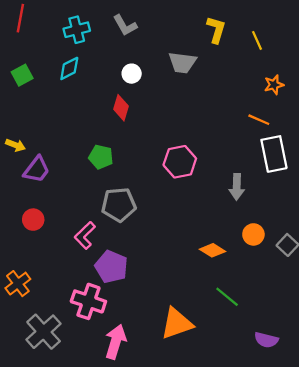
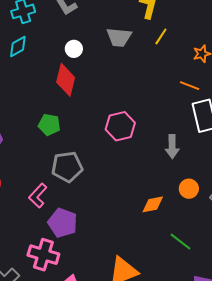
yellow line: (257, 40) -> (161, 36), moved, turned 60
red diamond: (121, 108) -> (66, 80), size x1.4
orange diamond: (212, 250) -> (153, 204), turned -40
green line: (227, 297) -> (180, 242), moved

